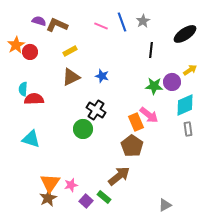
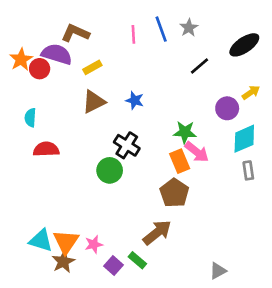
purple semicircle: (39, 21) -> (57, 54), moved, size x1.6
pink line: (101, 26) -> (133, 34), turned 64
black line: (151, 50) -> (199, 66), turned 42
green star: (154, 86) -> (185, 132), moved
red semicircle: (34, 99) -> (46, 149), moved
cyan triangle: (31, 139) -> (41, 240), moved

